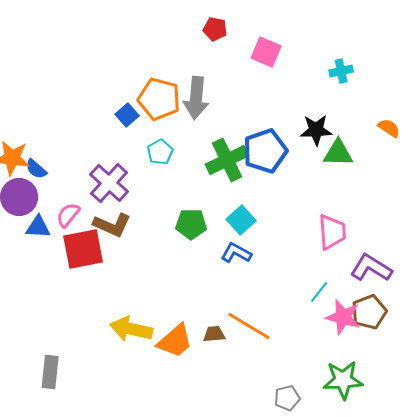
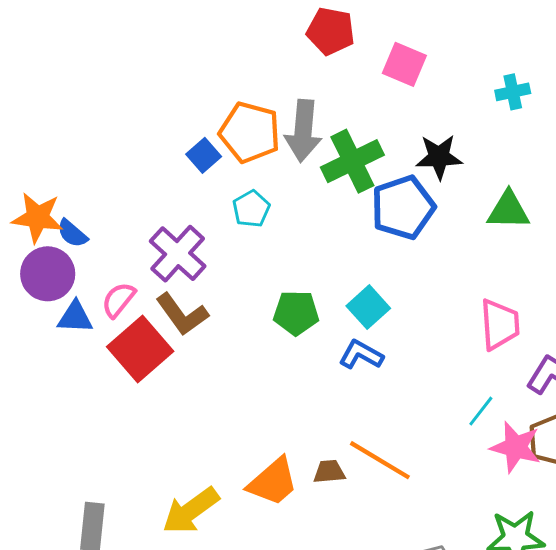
red pentagon: (215, 29) -> (331, 31), size x1.4
black star: (316, 130) -> (439, 157), moved
green cross: (227, 160) -> (352, 161), moved
brown L-shape: (112, 225) -> (182, 314), turned 30
red square: (83, 249) -> (140, 349), turned -30
yellow arrow: (131, 329) -> (191, 511), moved, turned -48

